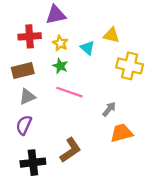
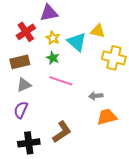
red cross: (30, 36) -> (26, 32), turned -30
cyan triangle: (88, 48) -> (77, 42), size x1.5
gray arrow: (109, 109) -> (96, 96), turned -136

